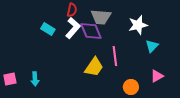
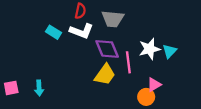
white star: (138, 25) -> (150, 49), moved
white L-shape: (73, 28) -> (81, 31), turned 70
purple diamond: (91, 31) -> (107, 49), moved
pink triangle: (157, 76) -> (154, 85), moved

